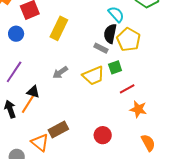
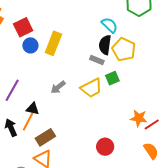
blue circle: (16, 34) -> (30, 45), moved
red line: (127, 89) -> (152, 125), moved
brown rectangle: (58, 130) -> (45, 137), moved

